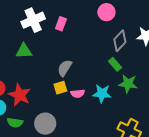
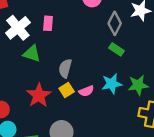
green triangle: (24, 51) -> (32, 54), moved, turned 36
green star: (128, 84) -> (138, 85), moved
red star: (20, 95) -> (39, 95), moved, turned 30

